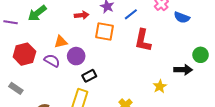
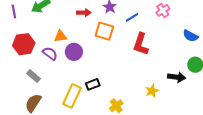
blue semicircle: (182, 17) -> (191, 36), moved
purple line: (11, 22) -> (14, 11), turned 64
black rectangle: (89, 76) -> (93, 84), moved
gray rectangle: (16, 88) -> (33, 76), moved

